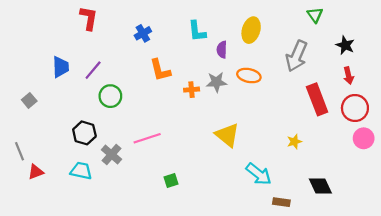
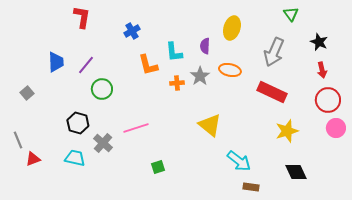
cyan L-shape: (197, 31) -> (174, 52), moved
gray star: (216, 82) -> (200, 76), turned -30
red rectangle: (317, 99) -> (272, 92), moved, turned -44
yellow star: (294, 142) -> (287, 131), moved, size x1.6
brown rectangle: (281, 202) -> (251, 187), moved

